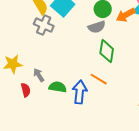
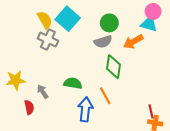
orange arrow: (126, 15) -> (133, 42), moved
orange line: (99, 79) -> (105, 96), turned 30
green semicircle: (58, 87) -> (73, 83), moved

